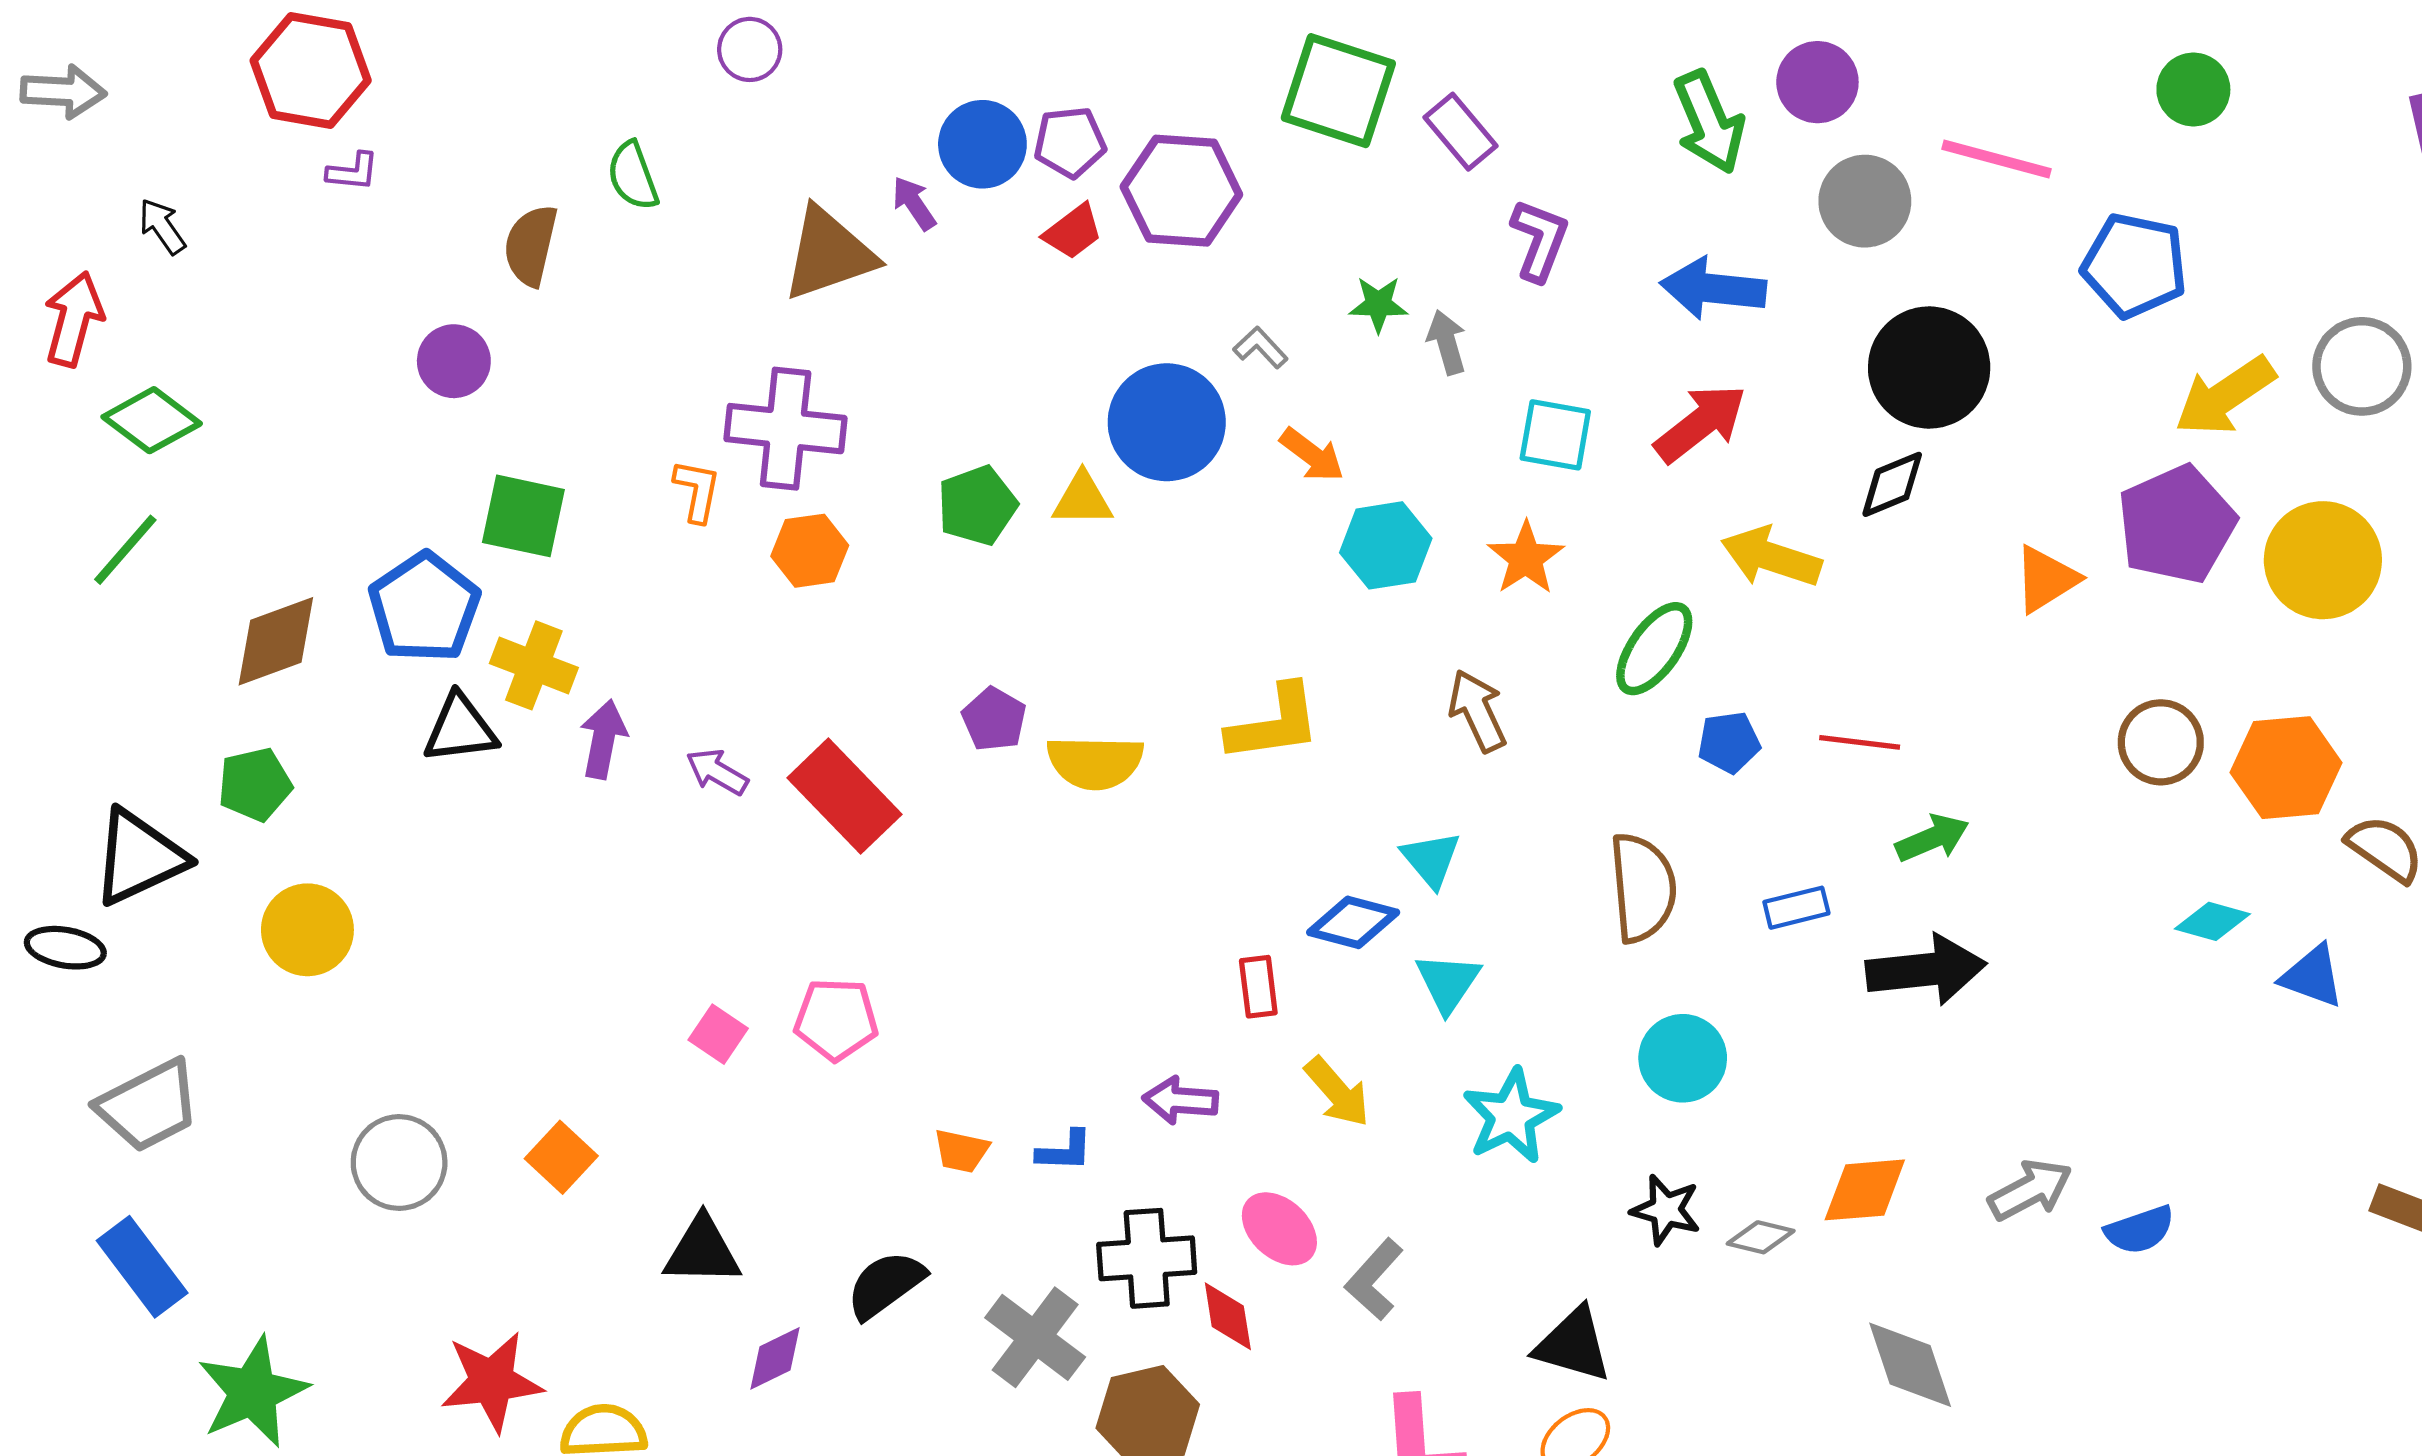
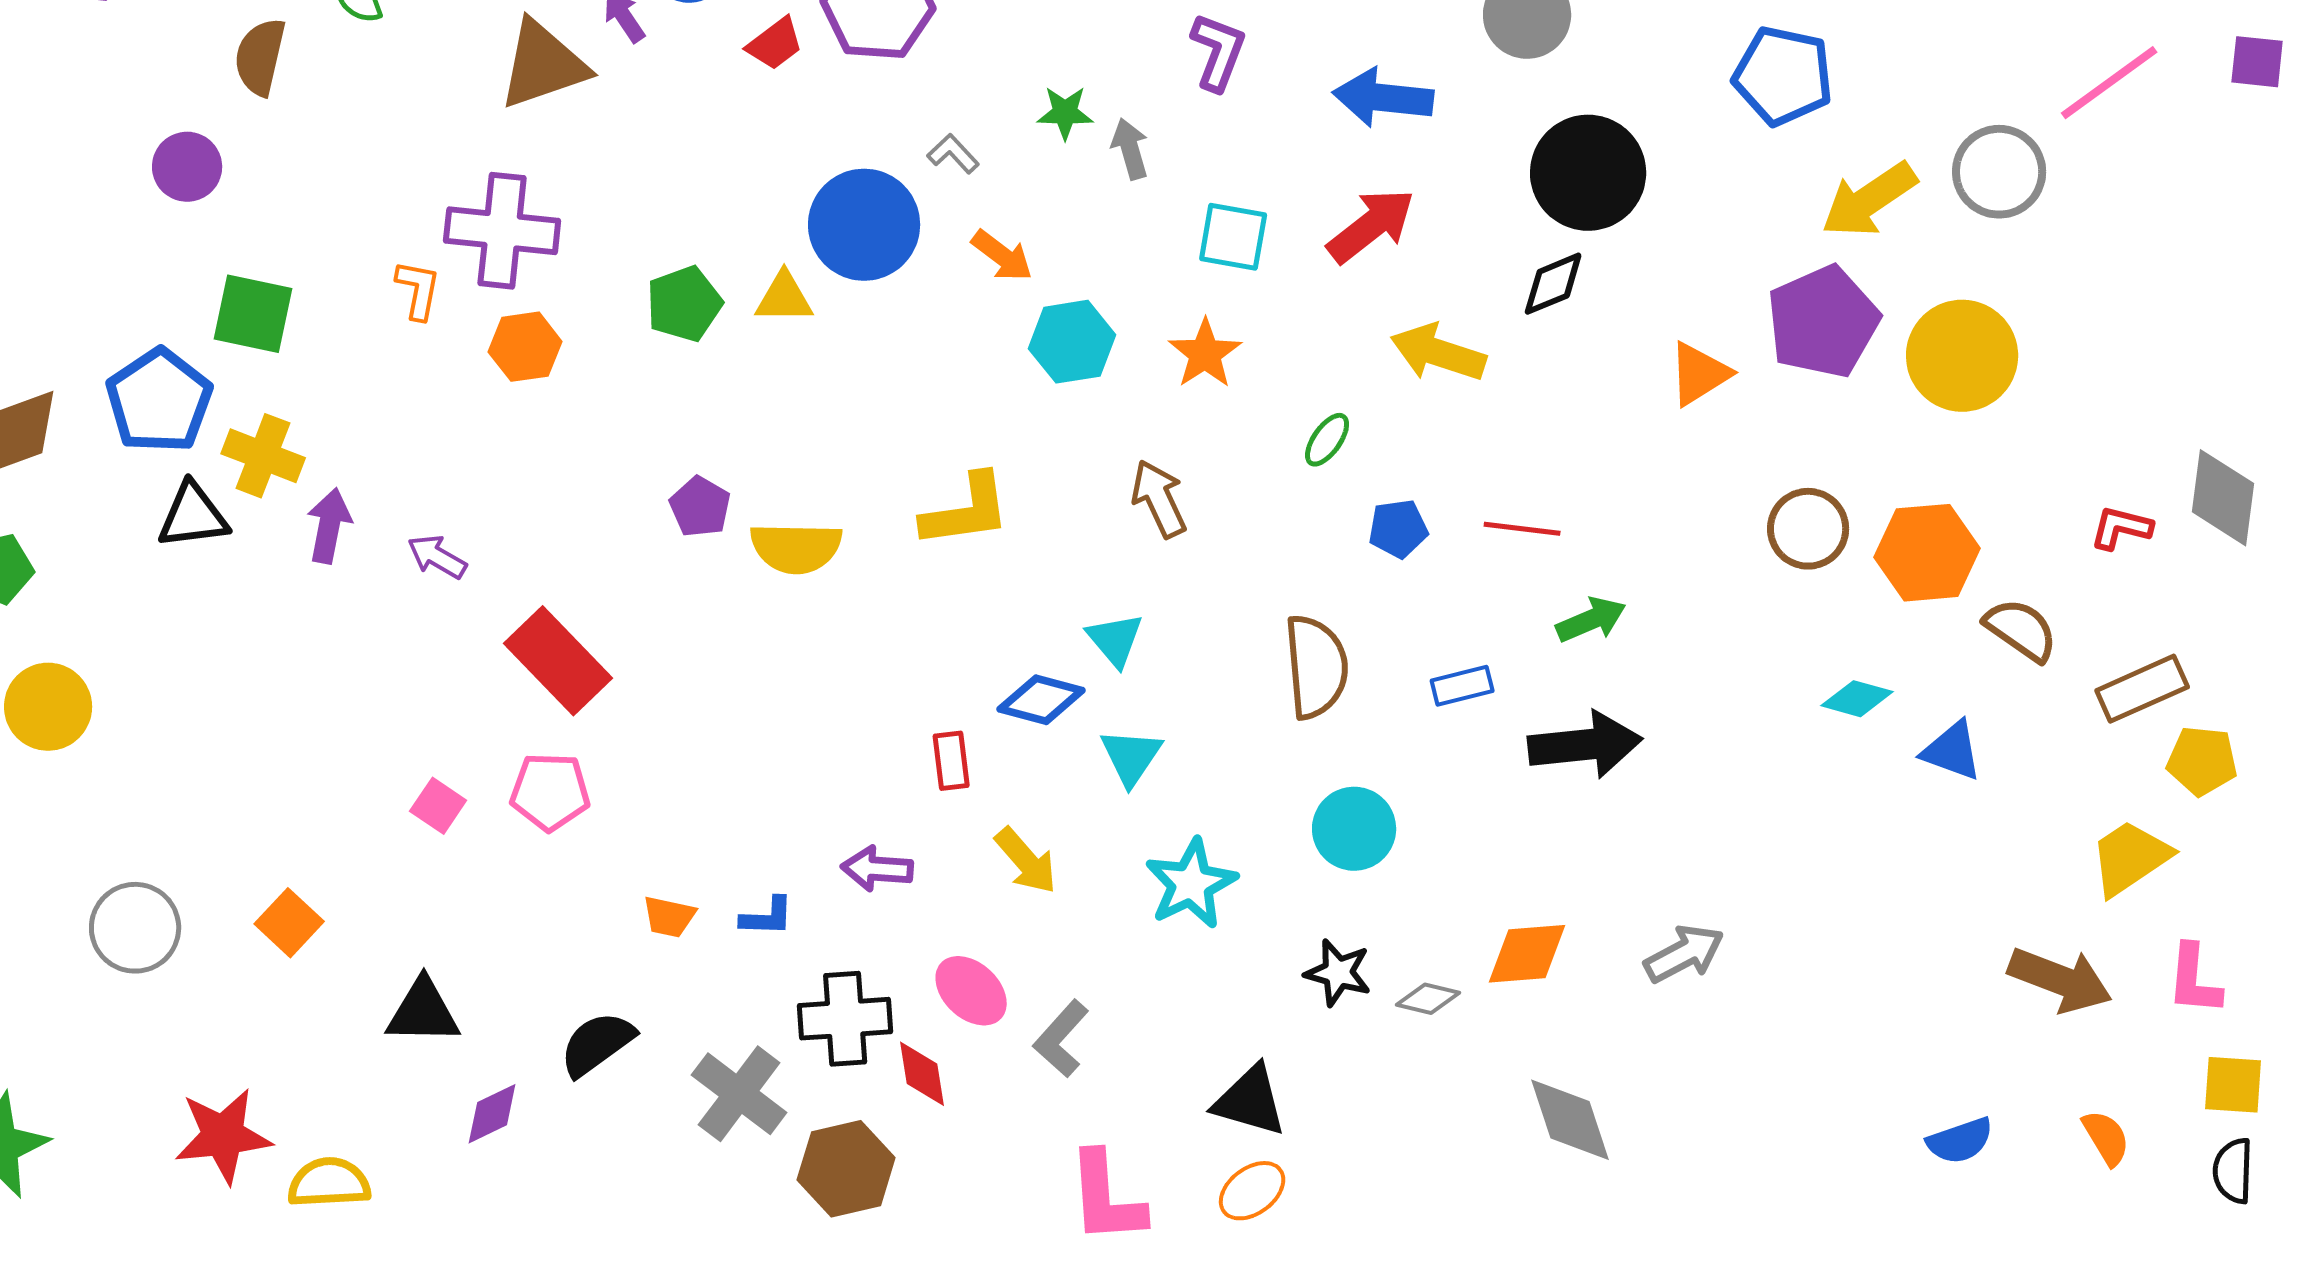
green ellipse: (1654, 649) -> (1327, 440), size x0.6
red rectangle: (845, 796) -> (558, 661), moved
blue semicircle: (2140, 1230) -> (1960, 1141), moved

